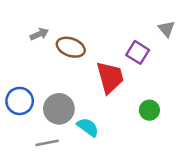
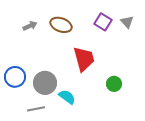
brown ellipse: (71, 47) -> (61, 25), moved
purple square: (138, 52) -> (103, 22), moved

